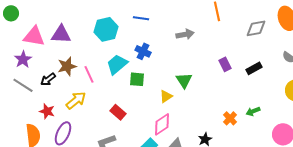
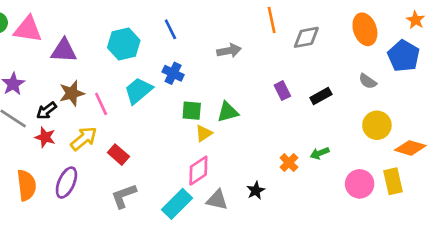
blue line: (141, 18) -> (170, 29), turned 56
gray diamond: (256, 28) -> (306, 37), moved
pink triangle: (34, 36) -> (28, 29), moved
green square: (137, 79) -> (192, 111), moved
green triangle: (184, 80) -> (228, 112), turned 48
red star: (47, 111) -> (45, 137), moved
red rectangle: (118, 112) -> (118, 155), moved

